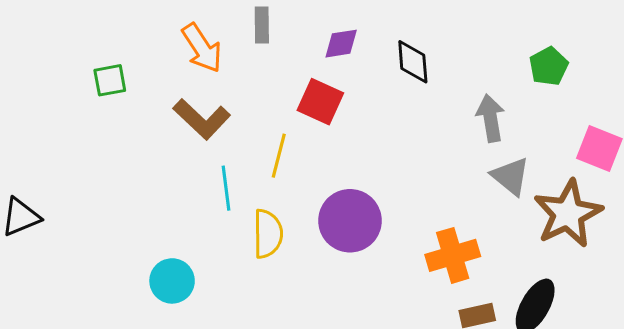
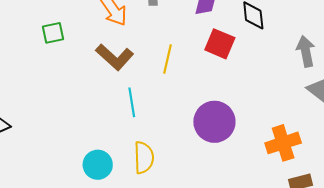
red square: (320, 102) -> (220, 44), moved
yellow line: (279, 156) -> (168, 59), moved
yellow semicircle: (268, 234) -> (144, 158), moved

